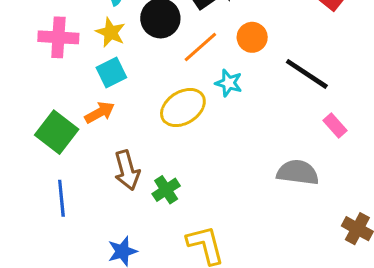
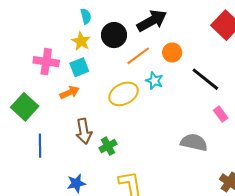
pink cross: (58, 37) -> (46, 62), moved
green square: (57, 132) -> (25, 107), moved

